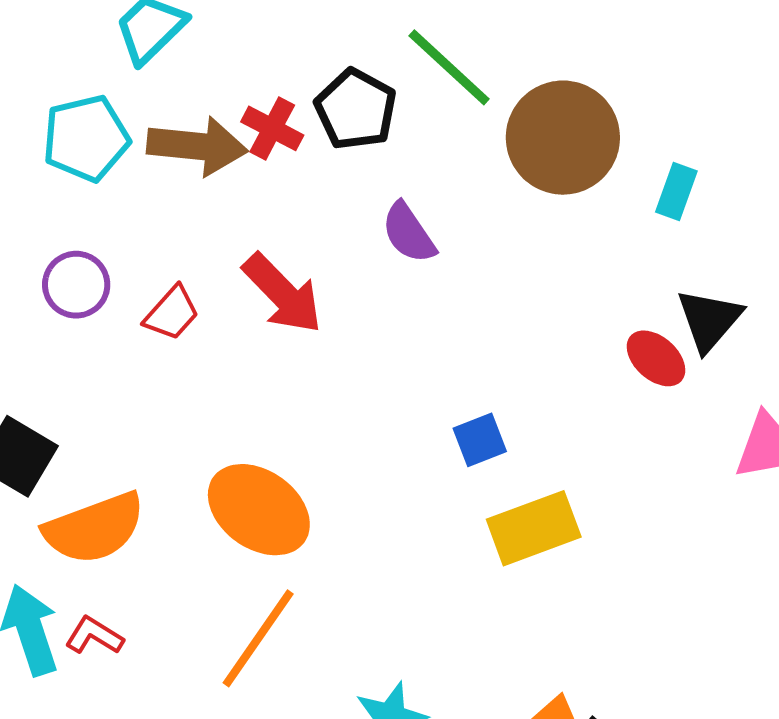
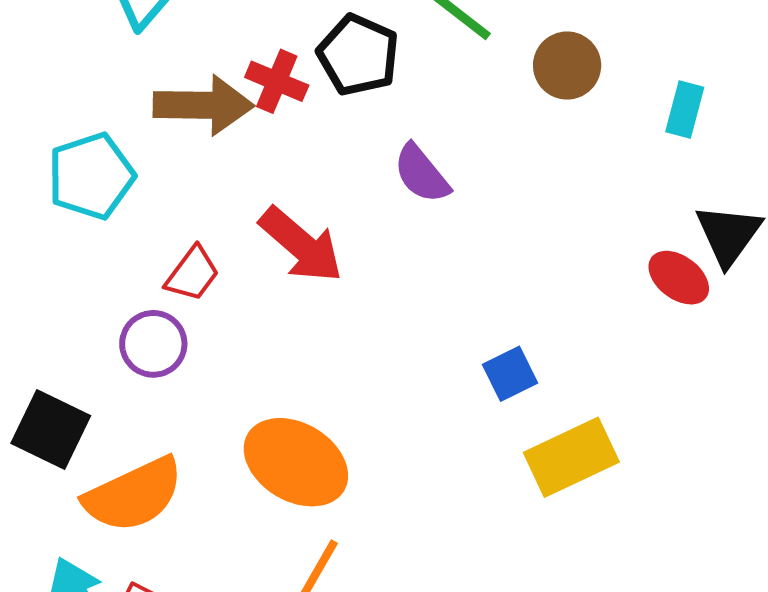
cyan pentagon: (86, 138) -> (91, 176), moved
brown circle: (563, 138) -> (567, 66), size x0.6
purple circle: (76, 285) -> (153, 344), moved

